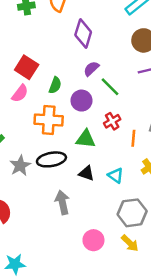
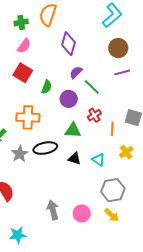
pink semicircle: (20, 93) -> (24, 46), moved
orange cross: (49, 120) -> (28, 117), moved
gray arrow: (62, 202) -> (53, 210), moved

